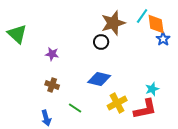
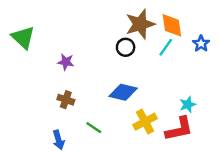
cyan line: (142, 16) -> (166, 47), moved
orange diamond: (156, 24) -> (172, 25), moved

